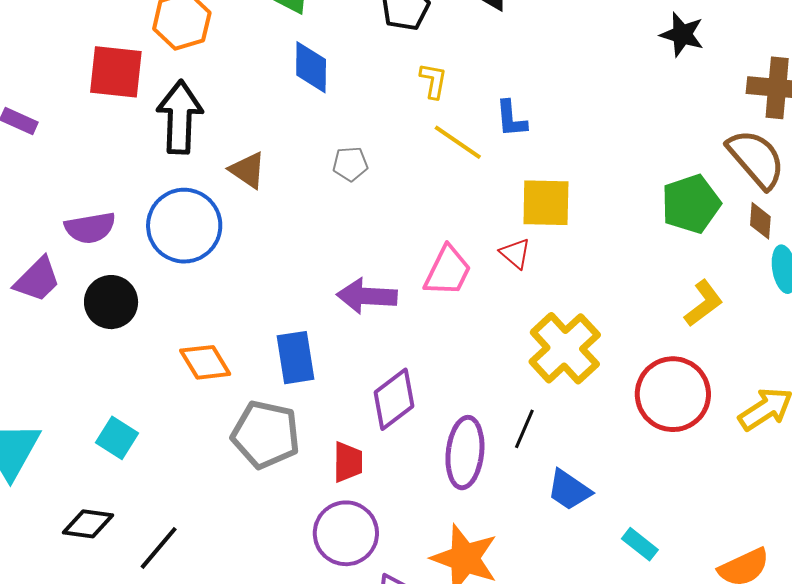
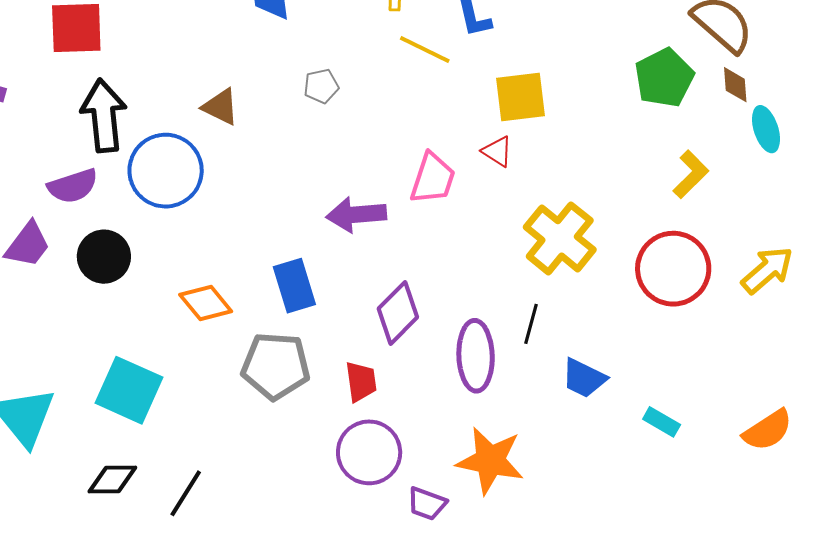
black arrow: (180, 117) -> (104, 116), moved
cyan square: (117, 438) -> (129, 390), size x1.6

